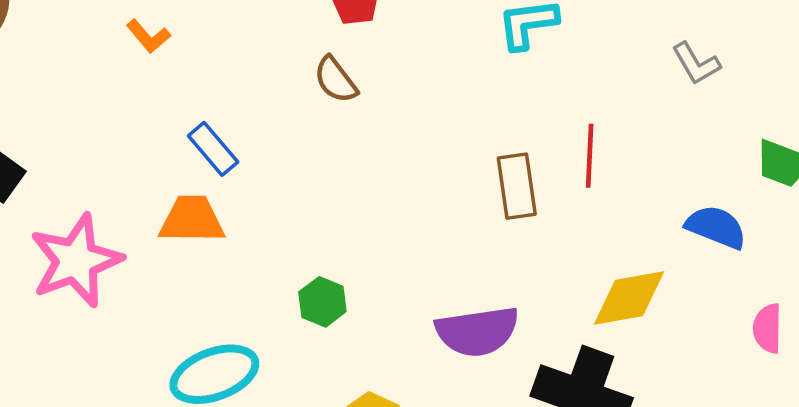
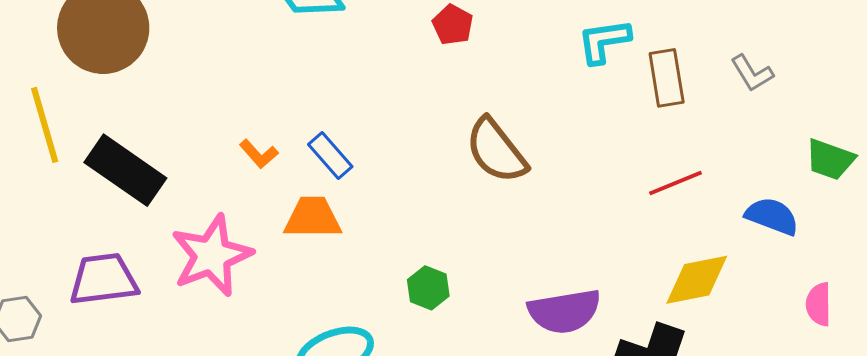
orange L-shape: (148, 36) -> (259, 154), moved
brown semicircle: (336, 80) -> (496, 151), moved, size x1.6
red line: (590, 156) -> (676, 183), moved, turned 66
brown rectangle: (517, 186) -> (667, 78), moved

